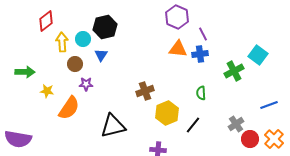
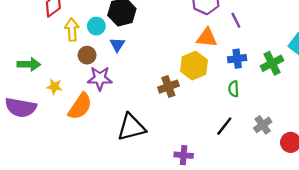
blue cross: (200, 54) -> (237, 59), moved
purple star: (86, 84) -> (100, 78), size x1.5
yellow hexagon: (167, 113) -> (194, 66), moved
gray cross: (236, 124) -> (263, 125), moved
purple semicircle: (18, 139) -> (21, 107), moved

